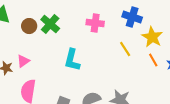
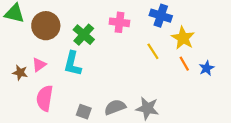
green cross: (50, 24) -> (84, 35), moved
brown circle: (29, 26) -> (46, 26), size x1.6
cyan L-shape: (72, 60) -> (73, 64), moved

